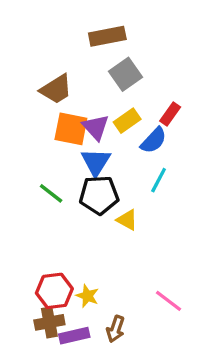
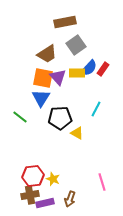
brown trapezoid: (56, 89) -> (47, 54), moved
yellow rectangle: (127, 121) -> (77, 73), turned 35
blue semicircle: (154, 140) -> (89, 68), moved
blue triangle: (96, 162) -> (41, 98), moved
green line: (51, 193) -> (20, 117), moved
pink line: (168, 301) -> (102, 182), turned 36

